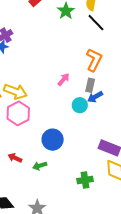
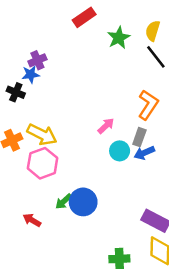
cyan circle: (80, 105) -> (120, 151), moved
green arrow: (40, 166) -> (64, 201), moved, turned -32

